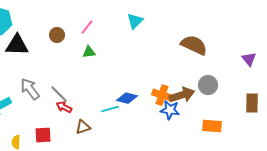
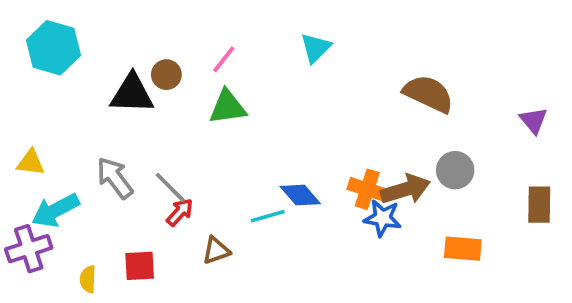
black triangle: (17, 45) -> (132, 94), moved
green triangle: (89, 52) -> (228, 107), size x1.5
blue diamond: (127, 98) -> (300, 195), turned 35
red arrow: (64, 107) -> (180, 212), turned 105

